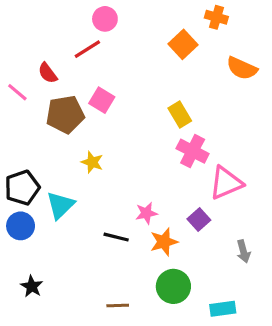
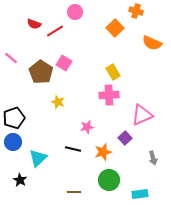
pink circle: (105, 19) -> (75, 12), moved
red semicircle: (48, 73) -> (34, 24), moved, turned -32
brown pentagon: (65, 114) -> (41, 72), turned -30
pink cross: (193, 151) -> (109, 95), moved, turned -30
cyan triangle: (60, 205) -> (38, 158), moved
pink star: (146, 213) -> (87, 127), moved

